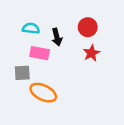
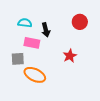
red circle: (88, 27) -> (80, 22), moved
red star: (91, 53) -> (70, 56), moved

